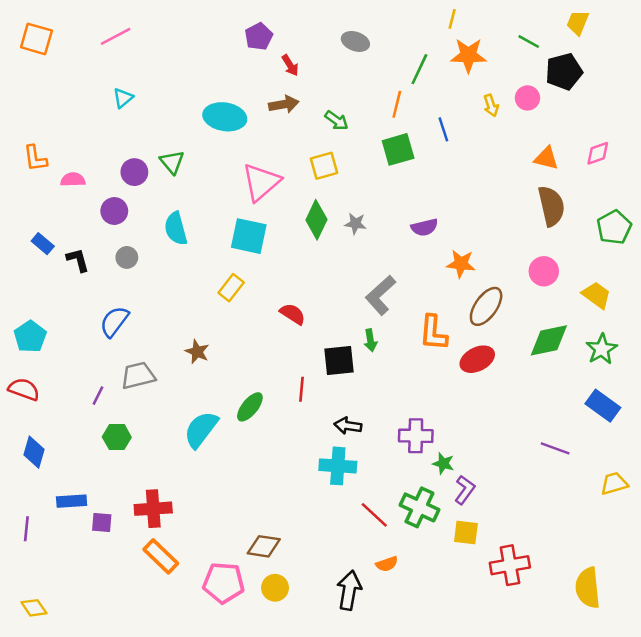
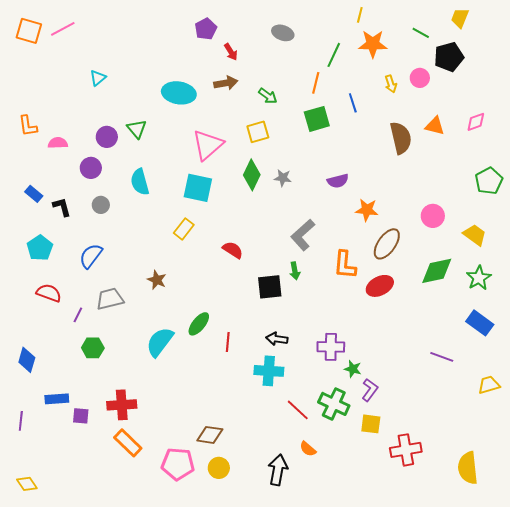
pink line: (116, 36) -> (63, 29), moved
brown semicircle: (551, 206) -> (401, 138), moved
cyan pentagon: (30, 337) -> (40, 248), moved
red semicircle: (24, 389) -> (49, 293), moved
red line: (301, 389) -> (228, 342), moved
orange semicircle: (387, 564) -> (308, 449), turned 60

